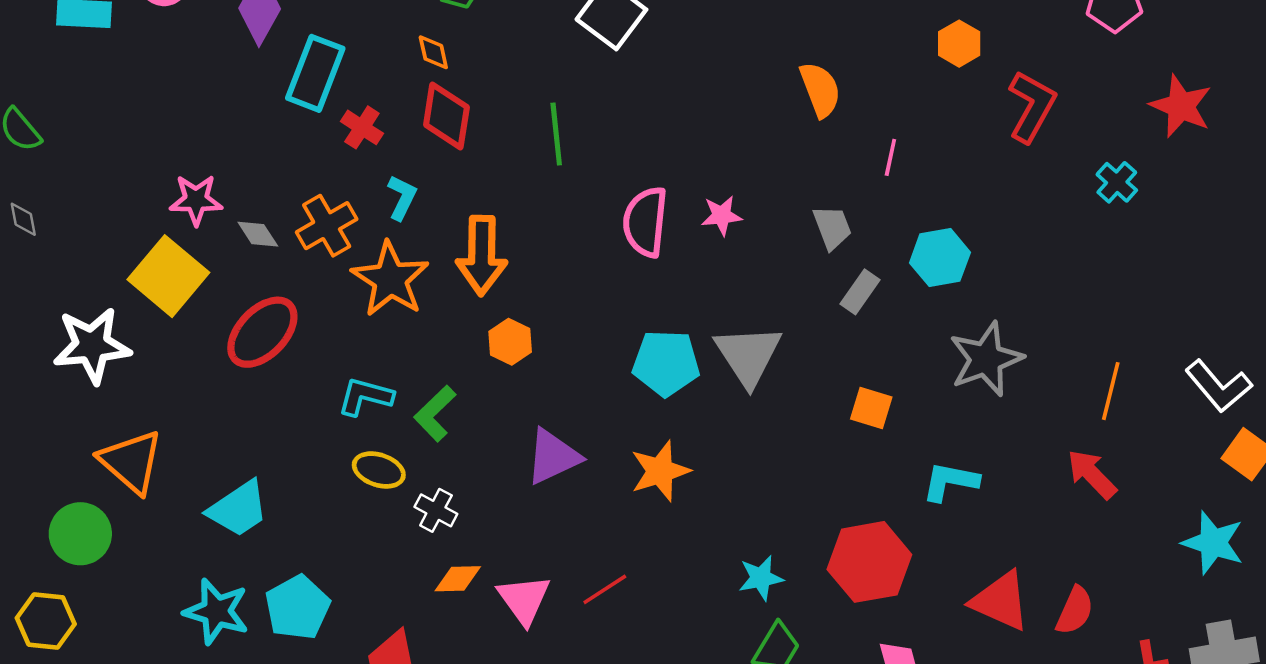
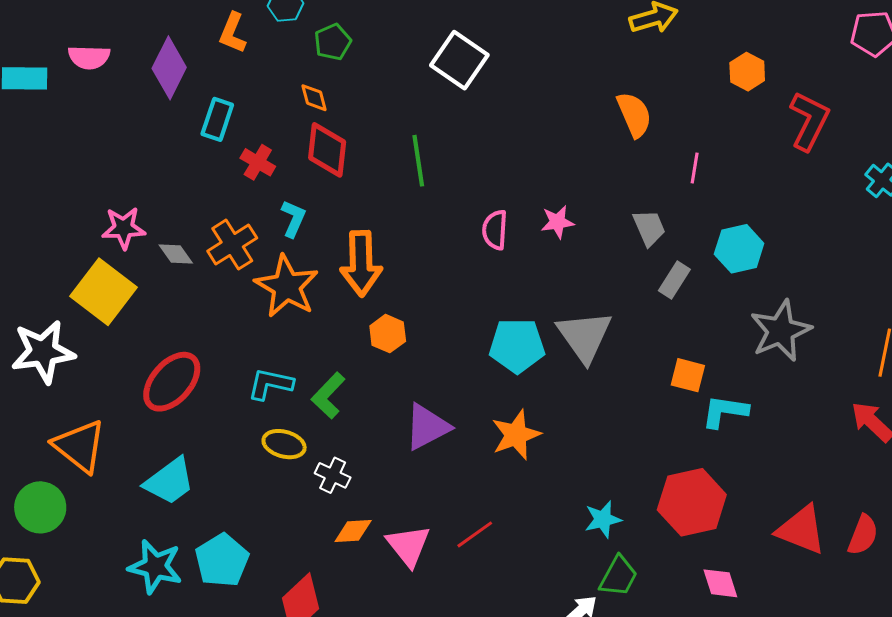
cyan rectangle: (315, 73) -> (217, 119), size x0.7
pink semicircle: (645, 222) -> (495, 230), size x0.7
red ellipse: (262, 332) -> (172, 382), moved
cyan L-shape: (950, 482) -> (725, 411), moved

